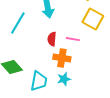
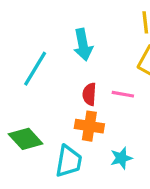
orange cross: (62, 58) -> (89, 126), moved
cyan star: (64, 79) -> (121, 158), moved

